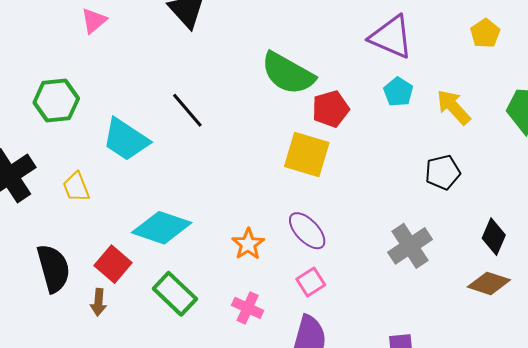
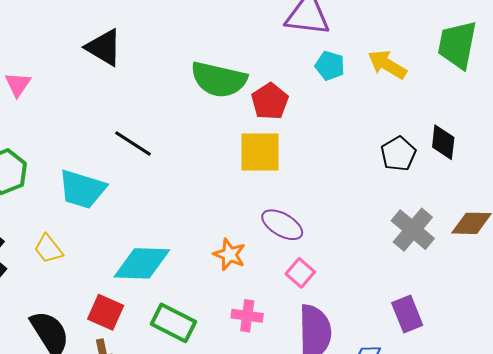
black pentagon: (443, 172) -> (398, 154), moved
black diamond: (494, 237) -> (443, 142), moved
gray cross: (410, 246) -> (413, 230), moved

